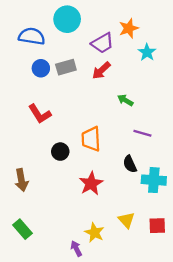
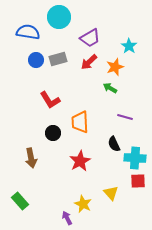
orange star: (129, 28) -> (115, 67), moved
red L-shape: (40, 114) -> (50, 100), moved
brown arrow: (21, 180) -> (31, 158), moved
red square: (157, 226) -> (138, 181), moved

